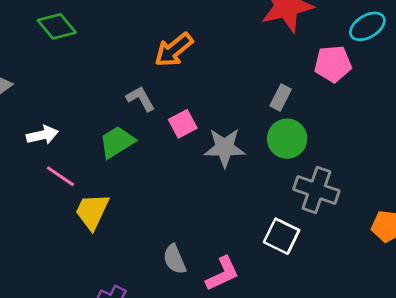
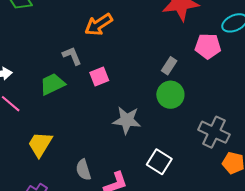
gray star: (225, 148) -> (127, 120), moved
gray cross: (316, 190) -> (214, 132), moved
yellow trapezoid: (92, 211) -> (40, 144), moved

